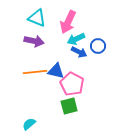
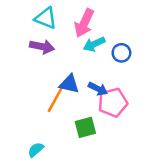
blue arrow: (79, 52) -> (98, 89), moved
orange line: (35, 72) -> (56, 99), moved, turned -55
pink pentagon: (72, 84) -> (113, 103), moved, turned 30

